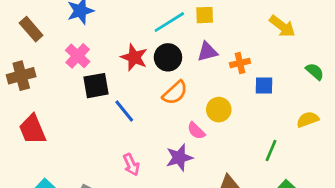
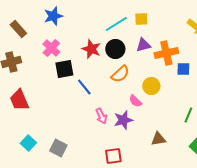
orange cross: (240, 63) -> (166, 53), size x1.6
pink arrow: (131, 165) -> (101, 116), moved

